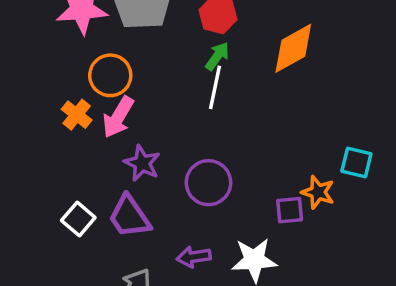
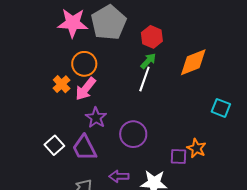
cyan square: (356, 163) -> (221, 108), moved

